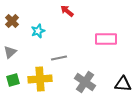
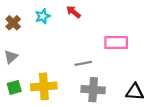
cyan star: (38, 31) -> (43, 16), moved
gray line: (59, 58) -> (83, 63), moved
gray cross: (85, 82) -> (93, 90), turned -30

